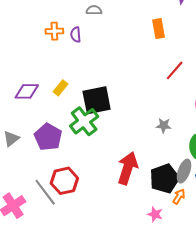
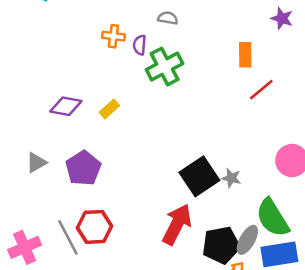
red line: (175, 70) -> (261, 90), moved
black square: (97, 100) -> (199, 176), moved, turned -32
green cross: (84, 121) -> (165, 67), moved

